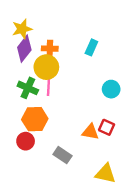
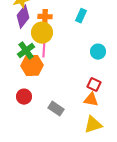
green cross: (28, 88) -> (26, 51), turned 30
orange hexagon: (35, 119) -> (32, 66), moved
orange triangle: (90, 132) -> (91, 100), moved
yellow triangle: (105, 174) -> (93, 125), turned -30

